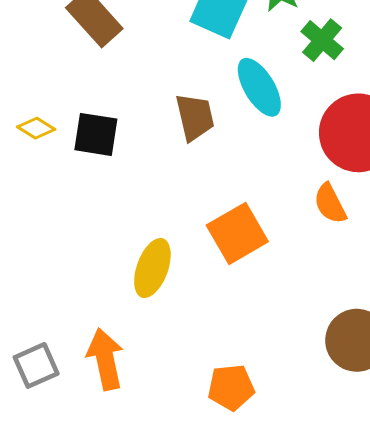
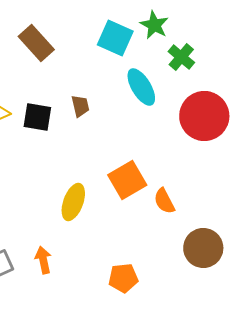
brown trapezoid: (195, 117) -> (80, 106), moved, size x0.7
orange semicircle: (330, 204) -> (164, 201), moved
orange arrow: (105, 359) -> (43, 260), size x0.7

